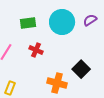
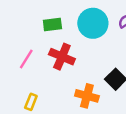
red cross: (36, 50) -> (62, 57), size x1.5

